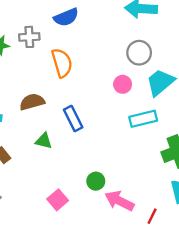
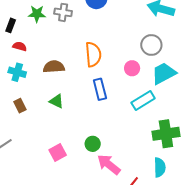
orange semicircle: (62, 63) -> (93, 54), moved
blue rectangle: (73, 118) -> (100, 89), moved
cyan rectangle: (143, 119) -> (143, 100), turned -30

